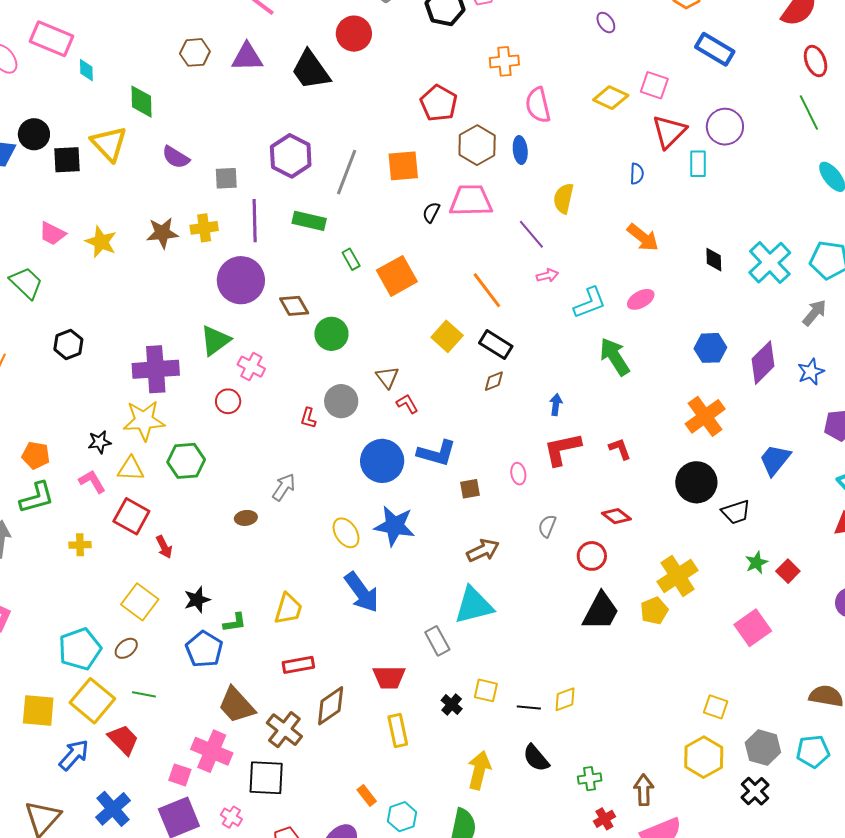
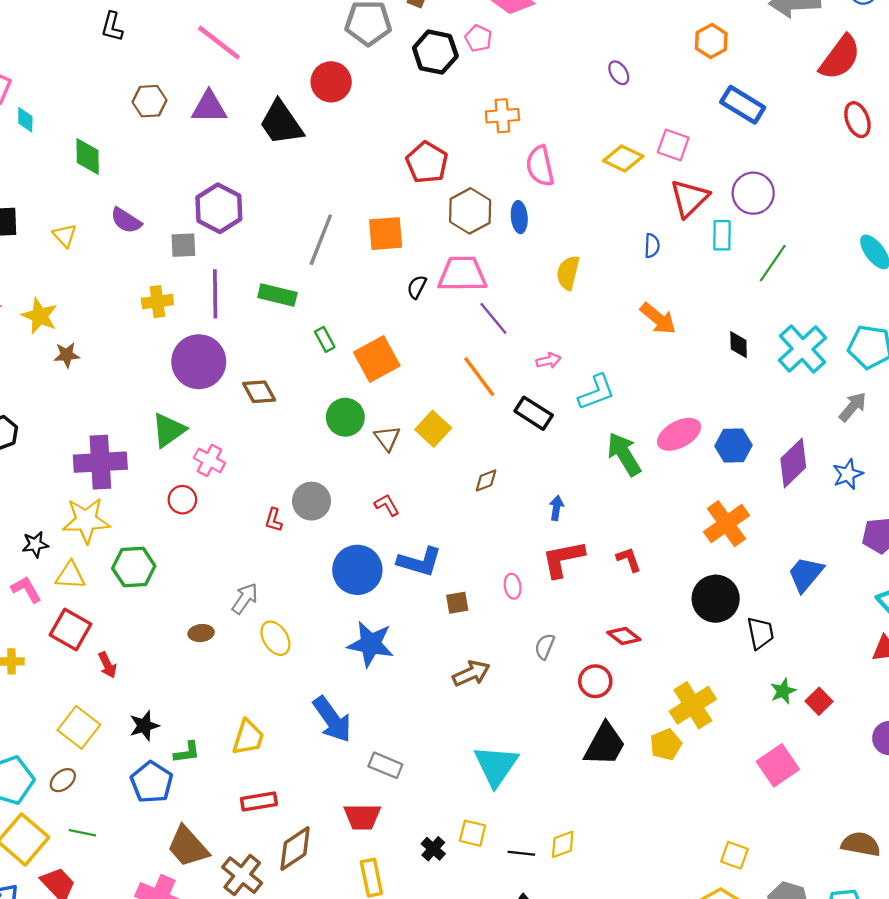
green line: (809, 112) -> (773, 263), moved, turned 60
yellow triangle: (109, 144) -> (65, 235), moved, size x0.6
purple hexagon: (291, 156) -> (219, 208), moved
brown star: (162, 233) -> (67, 355), moved, size x0.7
purple line: (531, 234) -> (493, 318), moved
pink ellipse: (641, 299) -> (679, 434), moved, size x1.4
green circle: (331, 334) -> (345, 417), moved
black rectangle: (496, 345) -> (534, 413), moved
brown triangle: (387, 377) -> (387, 438), moved
black trapezoid: (736, 512) -> (760, 633), turned -84
yellow ellipse: (346, 533) -> (275, 638), moved
cyan triangle: (474, 605) -> (496, 766), moved, turned -42
gray rectangle: (437, 641) -> (385, 765), moved, turned -40

